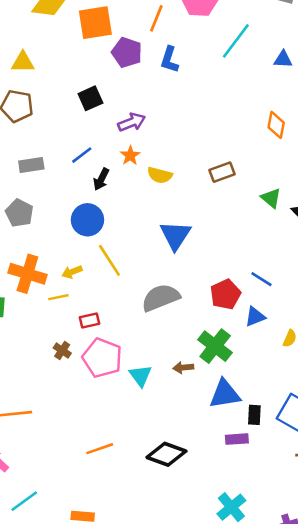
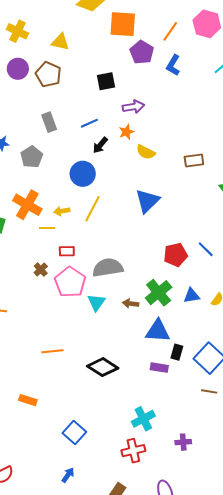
gray rectangle: (31, 165) -> (49, 122), turned 66
yellow line: (109, 260) -> (93, 209), turned 48
gray semicircle: (161, 298) -> (108, 268), moved
blue triangle: (255, 317) -> (191, 296), moved

